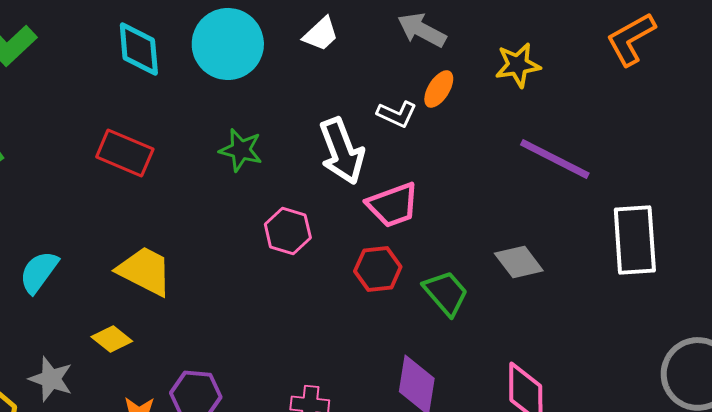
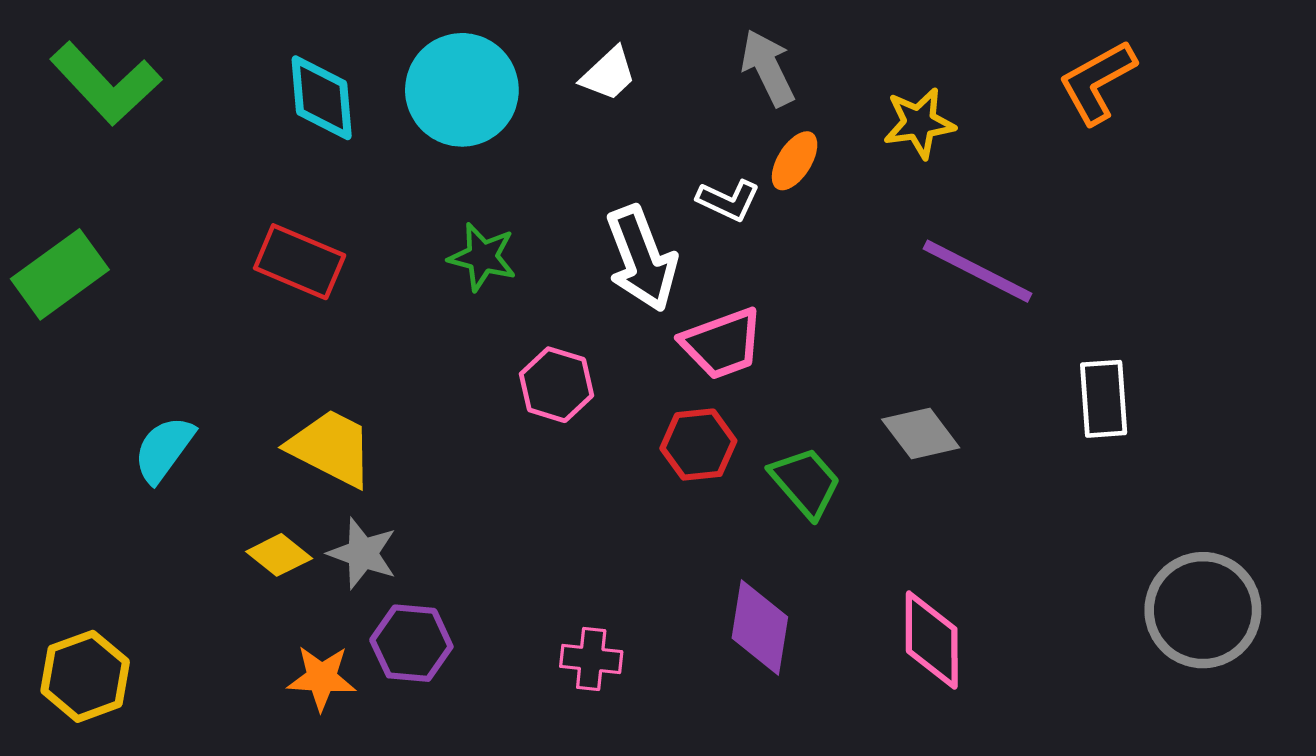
gray arrow: (422, 30) -> (768, 68), turned 36
white rectangle: (635, 240) -> (1104, 399), size x0.7
gray star: (51, 379) -> (363, 553), moved

